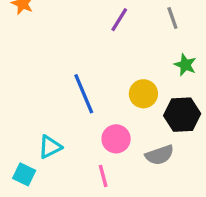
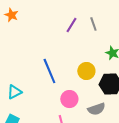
gray line: (172, 18) -> (93, 24), moved
cyan triangle: (50, 147) -> (14, 92), moved

